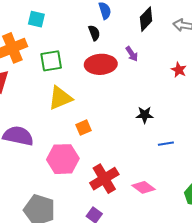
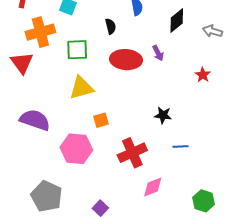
black semicircle: (94, 33) -> (111, 26), moved
red cross: (104, 179) -> (132, 153), moved
pink diamond: (143, 187) -> (153, 187), turned -65

